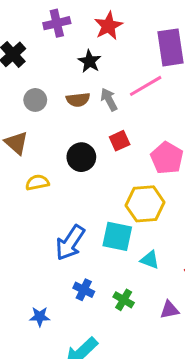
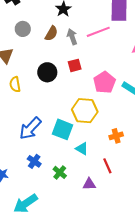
brown semicircle: (78, 100) -> (51, 33), turned -63
yellow semicircle: (37, 182) -> (15, 84), turned -98

